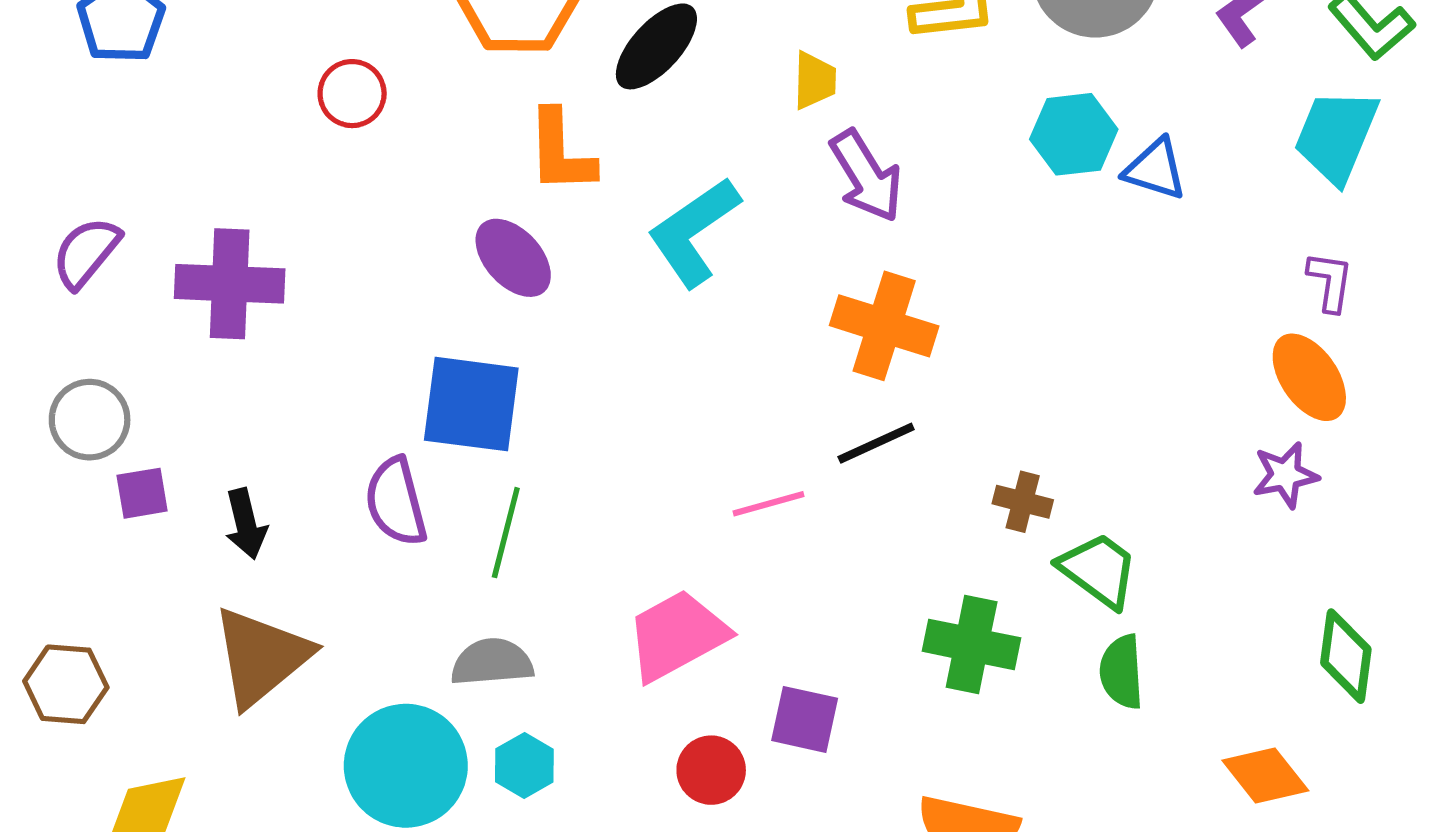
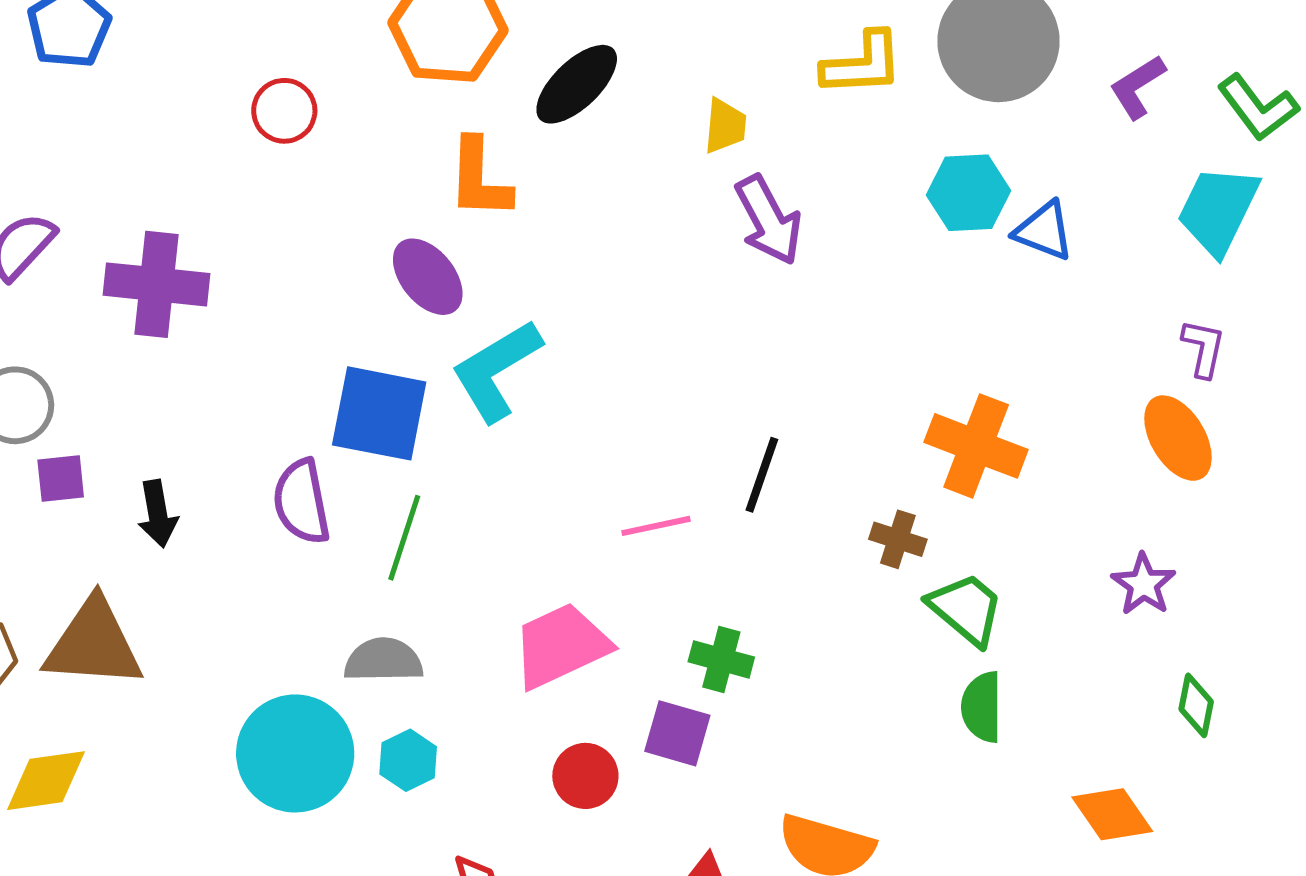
cyan L-shape: (694, 232) -> (496, 370), moved
orange cross: (884, 326) -> (976, 446), moved
black line: (876, 443) -> (762, 475), turned -50
purple star: (1285, 475) -> (1144, 584), moved, turned -30
green cross: (972, 645) -> (721, 659), moved, size x0.7
green diamond: (1346, 656) -> (1196, 705), size x0.7
brown triangle: (261, 657) -> (94, 644), moved, turned 40

